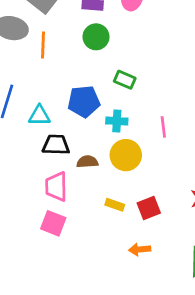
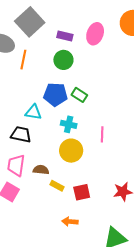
blue pentagon: (84, 101) -> (55, 95), moved
cyan triangle: (39, 115) -> (33, 112), moved
brown semicircle: (87, 162) -> (41, 170), moved

